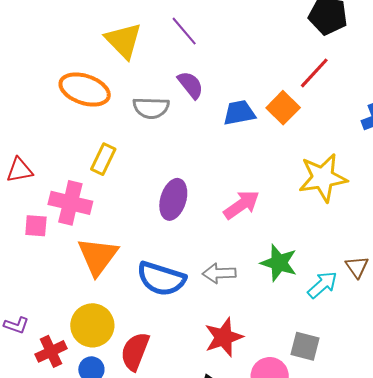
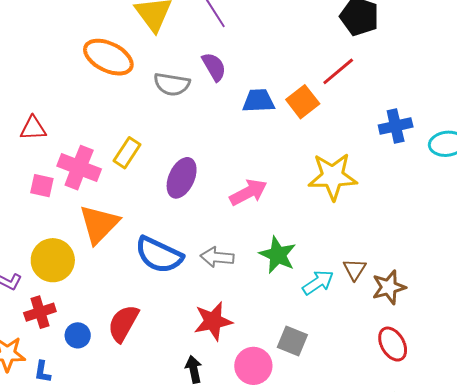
yellow rectangle: (103, 159) -> (127, 153), moved
yellow circle: (92, 325) -> (53, 260), moved

